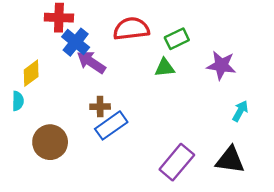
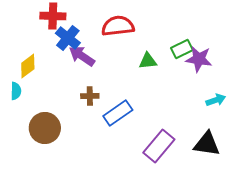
green rectangle: (177, 39) -> (182, 49), moved
cyan arrow: (240, 111) -> (216, 100), turned 42
blue rectangle: (111, 125) -> (118, 113), moved

